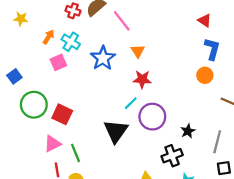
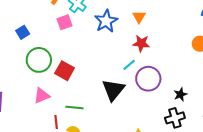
pink triangle: (52, 144) -> (42, 96), moved
green line: (75, 153) -> (74, 107), turned -66
black cross: (172, 156) -> (175, 118), moved

